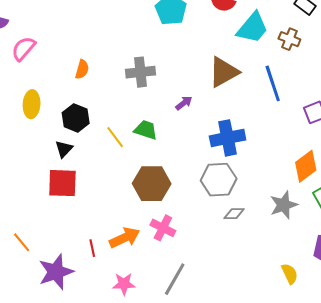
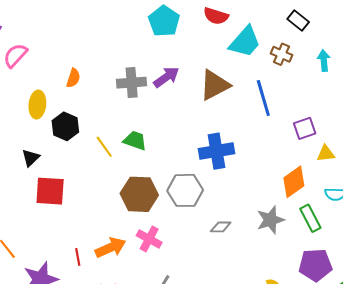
purple arrow: (184, 103) -> (166, 77), moved, size x1.5
yellow ellipse: (32, 104) -> (37, 105), moved
black triangle: (64, 149) -> (31, 158), moved
gray hexagon: (219, 180) -> (185, 190), moved

